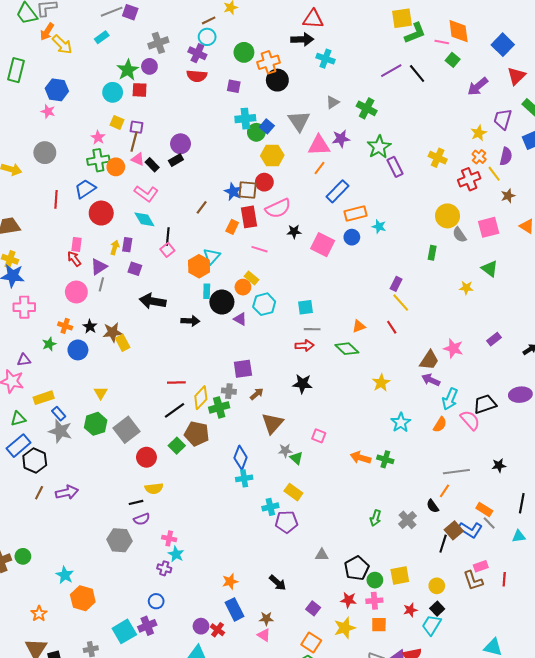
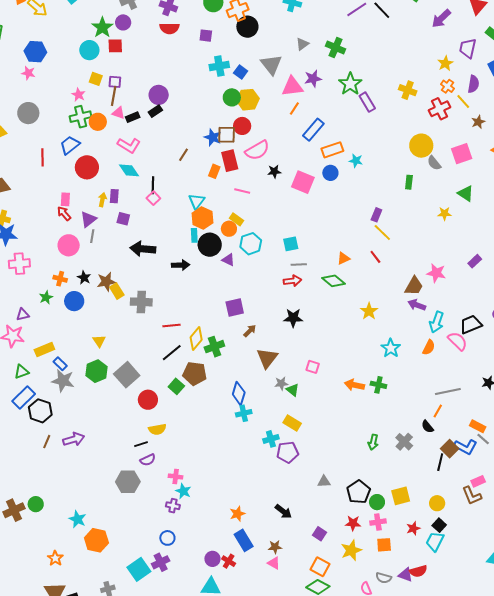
green circle: (256, 132) -> (232, 97), moved
black rectangle: (152, 165) -> (133, 117), turned -64
orange hexagon: (199, 266) -> (202, 218), moved
gray cross: (229, 391) -> (141, 302), moved, size x1.5

